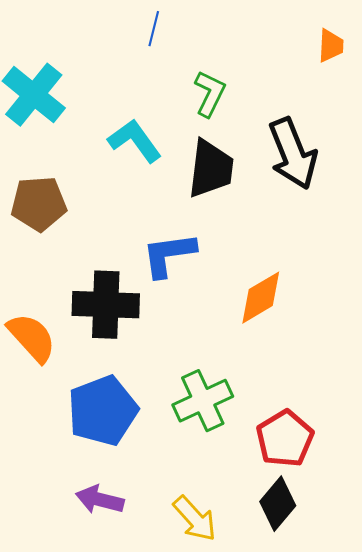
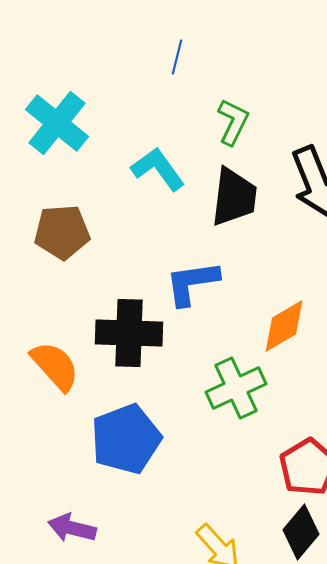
green cross: (203, 401) -> (236, 388), moved
purple arrow: (100, 500) -> (72, 528), moved

